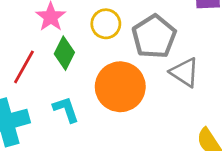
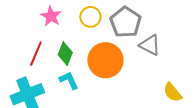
green diamond: (64, 53) -> (65, 54), moved

